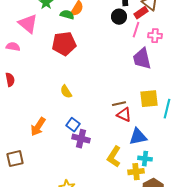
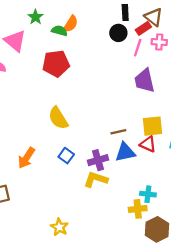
pink cross: (155, 36) -> (159, 42), moved
yellow semicircle: (66, 92) -> (58, 118), size x1.5
red triangle: (124, 115) -> (148, 144), moved
blue triangle: (138, 137) -> (125, 152), moved
purple cross: (81, 139) -> (98, 160), moved, turned -30
yellow L-shape: (114, 157) -> (96, 179), moved, turned 75

